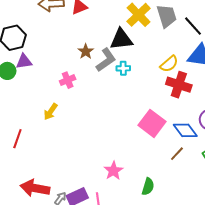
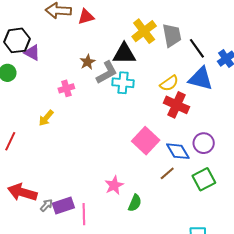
purple triangle: (24, 61) -> (32, 53), moved, turned 30
cyan cross: (123, 68) -> (123, 83), size x1.5
pink star: (113, 171) -> (114, 185), moved

